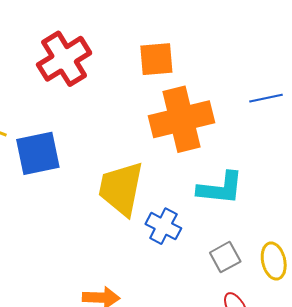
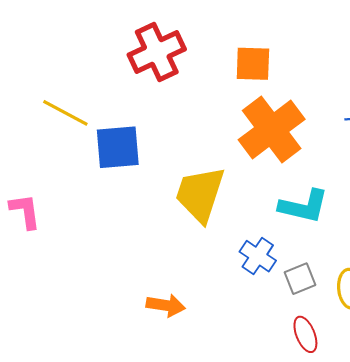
orange cross: (181, 119) -> (272, 130), turned -30
blue cross: (163, 226) -> (258, 256), moved

